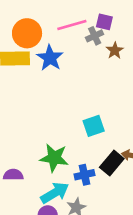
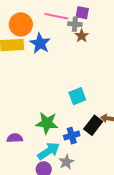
pink line: (72, 25) -> (56, 16), turned 30
gray cross: (95, 36) -> (75, 24), turned 32
brown star: (115, 50) -> (82, 36), moved

